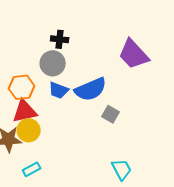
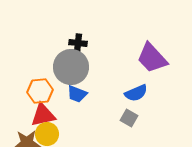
gray circle: (53, 63) -> (71, 67), size x1.4
blue semicircle: (91, 89) -> (136, 93), moved, size x0.7

